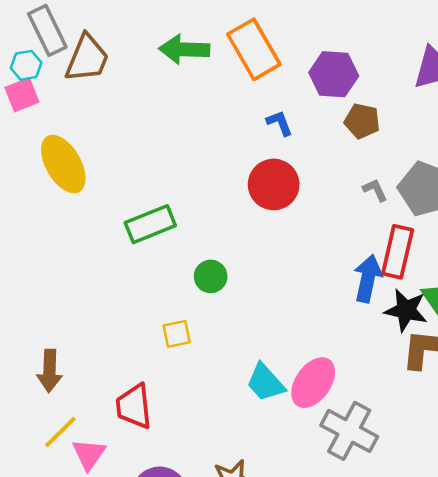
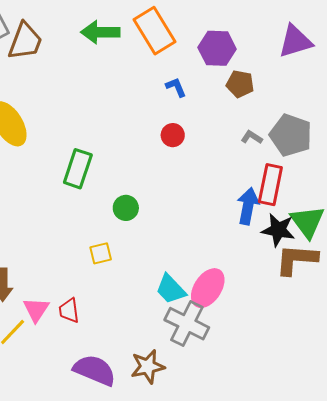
red circle: (274, 184) -> (173, 135), size x0.6
gray L-shape: (375, 190) -> (252, 137), turned -30
green rectangle: (150, 224) -> (78, 169), turned -48
red trapezoid: (134, 406) -> (69, 310), size x0.7
gray cross: (349, 431) -> (187, 324), moved
pink triangle: (89, 454) -> (36, 310), moved

